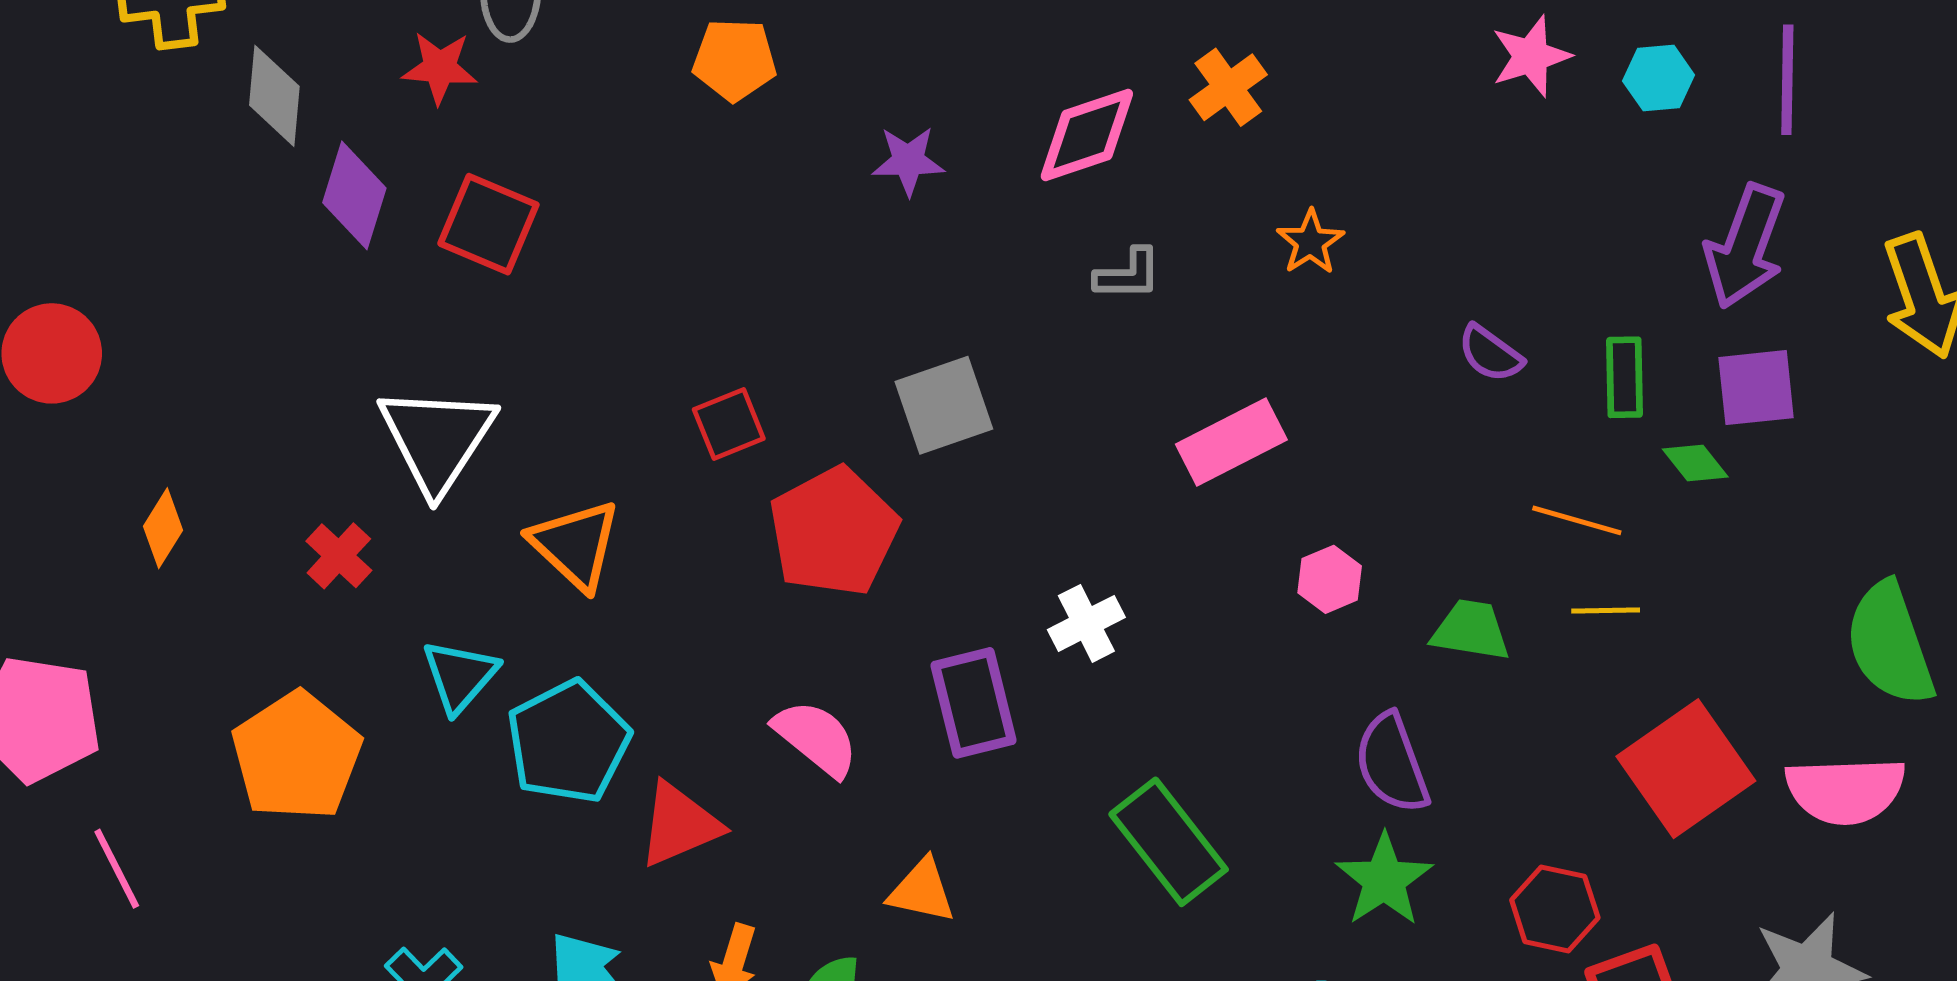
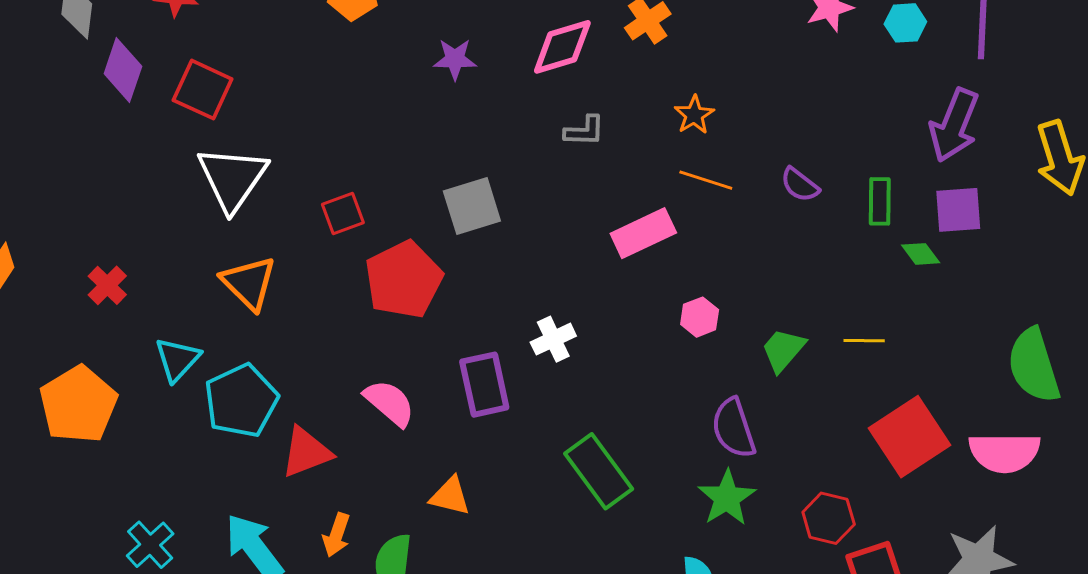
white triangle: (437, 439) -> (232, 178), moved
orange line: (1577, 520) -> (706, 180), moved
green trapezoid: (1471, 630) -> (783, 350), turned -60

